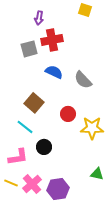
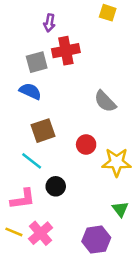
blue semicircle: (54, 72) -> (30, 91), moved
brown square: (34, 103) -> (43, 131), turned 30
green triangle: (97, 174) -> (120, 209), moved, turned 40
purple hexagon: (58, 189) -> (96, 240), moved

